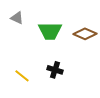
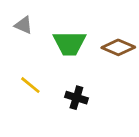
yellow line: (22, 76) -> (30, 85), moved

